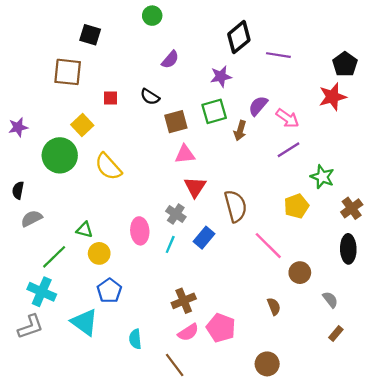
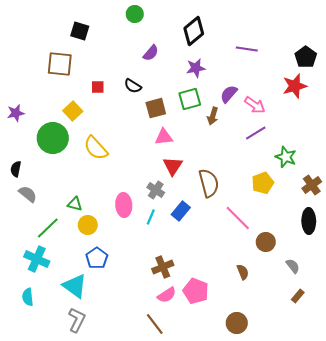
black diamond: (239, 37) -> (194, 31), moved
gray semicircle: (32, 218) -> (28, 194), turned 66
gray L-shape: (30, 327) -> (77, 320), moved, turned -45
cyan semicircle: (135, 339) -> (28, 297), moved

